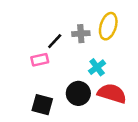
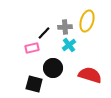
cyan cross: (97, 67) -> (69, 45), moved
black circle: (78, 93) -> (53, 68), moved

